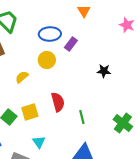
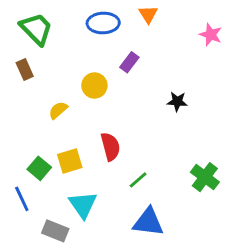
blue ellipse: (50, 34) -> (103, 23), moved
green line: (82, 117) -> (138, 180), moved, turned 64
cyan triangle: (39, 142) -> (83, 205), size x1.5

